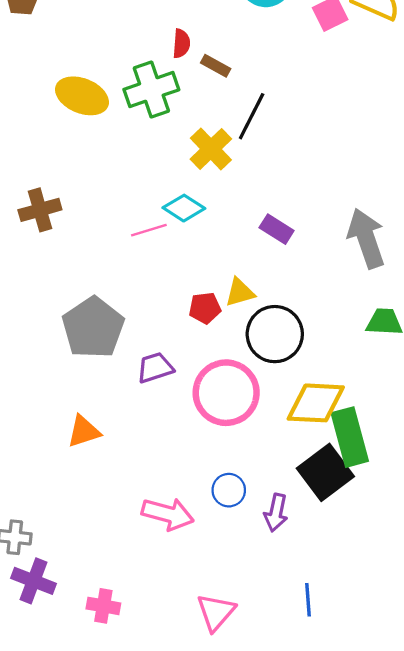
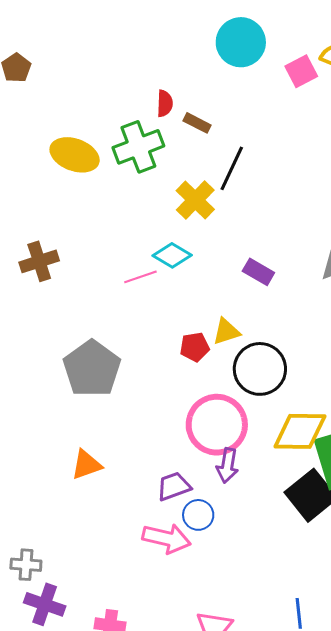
purple trapezoid: (155, 368) -> (174, 486), moved
blue circle: (229, 490) -> (198, 515), moved
purple arrow: (276, 513) -> (227, 465), moved

